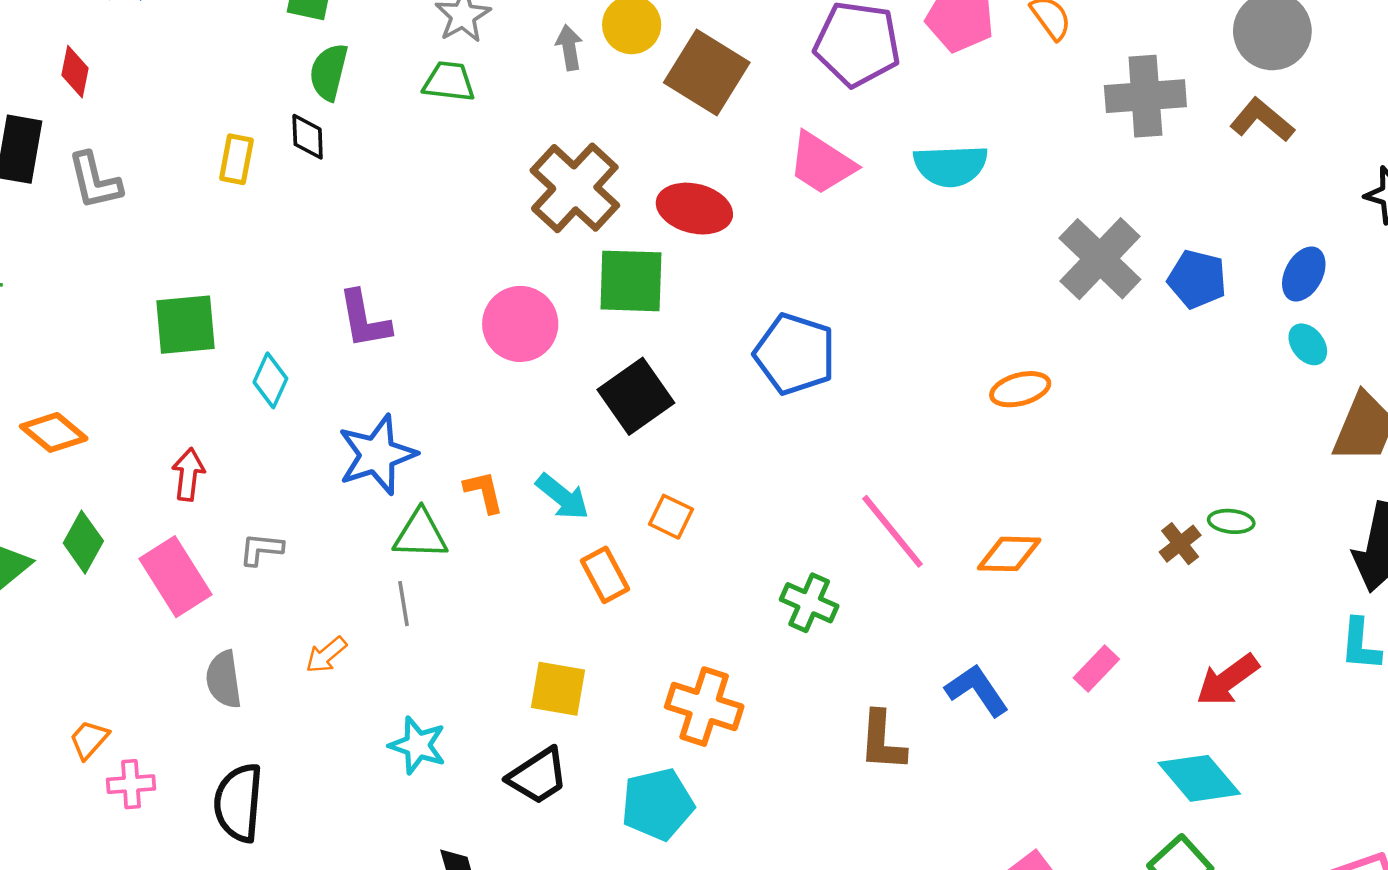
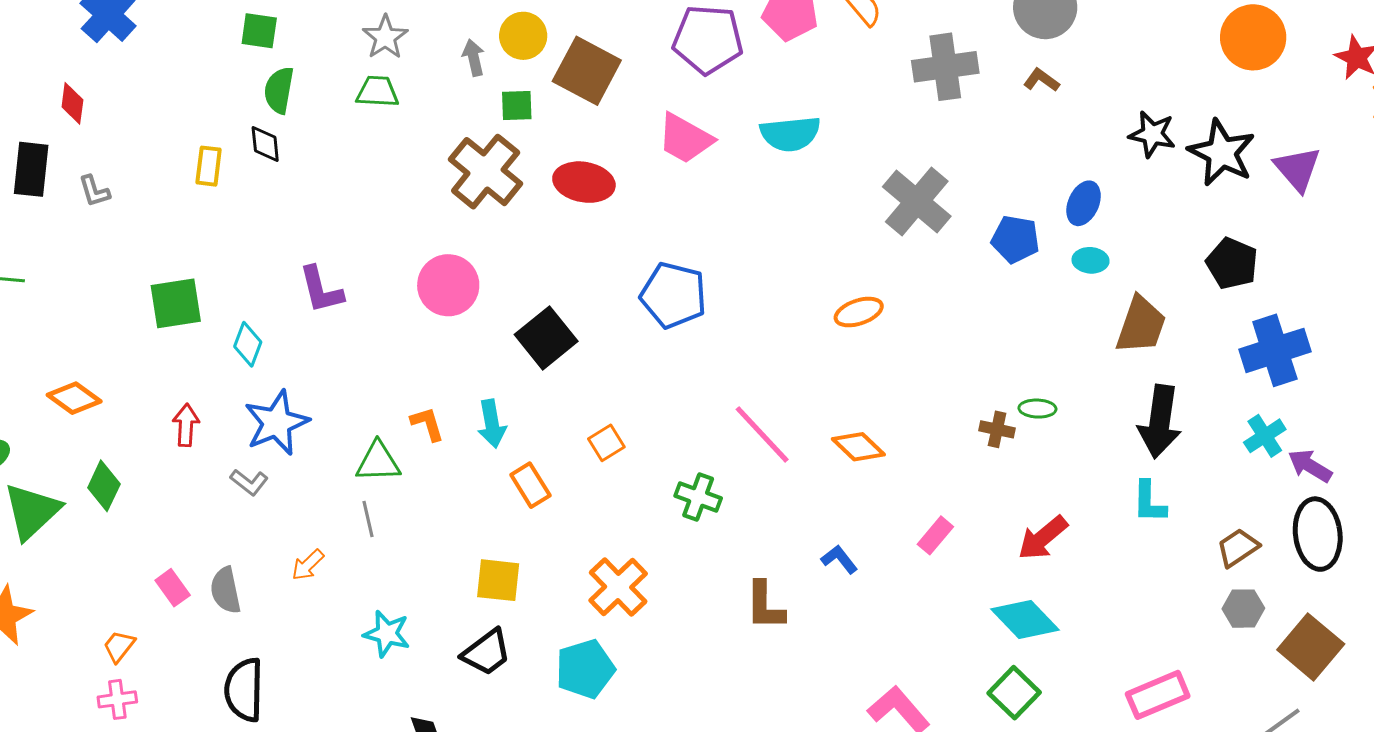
brown L-shape: (1262, 120) -> (1041, 80), size x0.7
gray L-shape: (95, 181) -> (94, 191), size x0.7
blue pentagon: (1197, 279) -> (1015, 239), moved
green square: (631, 281) -> (517, 106), moved, size x0.6
cyan ellipse: (1308, 344) -> (1091, 260), turned -44
blue star: (377, 455) -> (277, 423), moved
cyan arrow: (563, 497) -> (492, 424), turned 45
orange square: (671, 517) -> (606, 443), moved, turned 36
brown cross: (1180, 544) -> (997, 429), turned -36
gray L-shape: (261, 549) -> (249, 482), turned -144
orange diamond: (1009, 554) -> (858, 447), turned 46
pink rectangle: (176, 577) -> (173, 588), moved, size x0.6
blue L-shape: (977, 690) -> (839, 559), size x0.7
orange cross: (704, 707) -> (618, 587), turned 32
pink cross: (131, 784) -> (117, 699), moved

